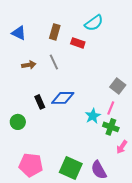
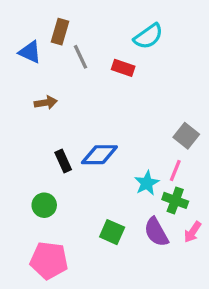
brown rectangle: (55, 32) -> (60, 32), moved
gray line: (54, 62) -> (80, 57), moved
green circle: (18, 122) -> (44, 205), moved
green square: (71, 168) -> (112, 232), moved, size x0.7
purple semicircle: (99, 170) -> (156, 232), moved

